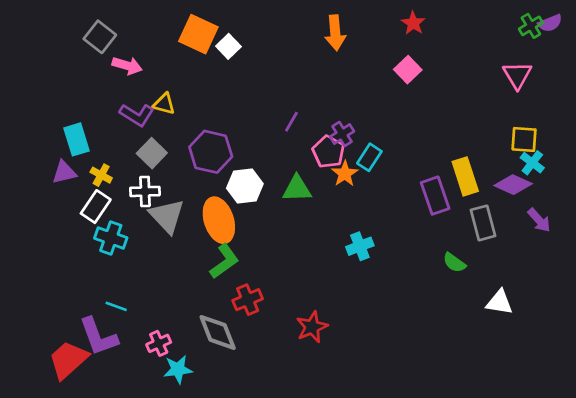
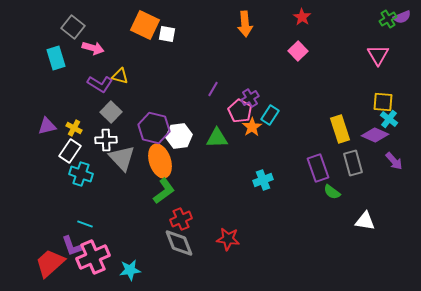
white square: (228, 46) -> (167, 34), turned -36
cyan rectangle: (77, 139) -> (56, 58), moved
purple hexagon: (211, 152) -> (154, 128), moved
purple rectangle: (435, 196) -> (318, 168), moved
red star: (312, 327) -> (228, 239), turned 30
gray diamond: (218, 332) -> (179, 243), moved
purple L-shape: (98, 337) -> (72, 246), size x0.7
pink cross: (159, 343) -> (93, 257), moved, size x1.8

